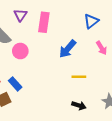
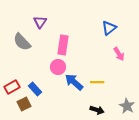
pink rectangle: (44, 22) -> (63, 45), moved
blue arrow: (68, 49) -> (74, 82), moved, turned 90
pink circle: (20, 51) -> (58, 67), moved

